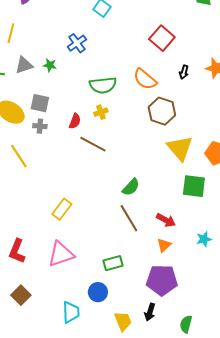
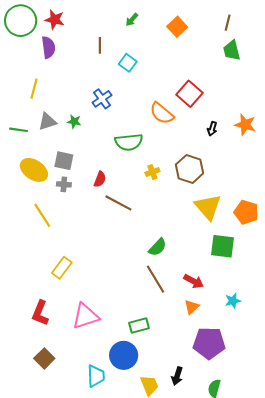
orange semicircle: (145, 79) -> (162, 113), moved
yellow cross: (101, 112) -> (152, 172), moved
yellow rectangle: (62, 209) -> (62, 268), moved
purple pentagon: (162, 280) -> (209, 343), moved
blue circle: (98, 292) -> (124, 355), size x1.4

